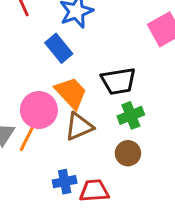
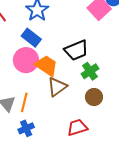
pink circle: (39, 110) -> (26, 60), moved
blue cross: (65, 182) -> (26, 128), moved

